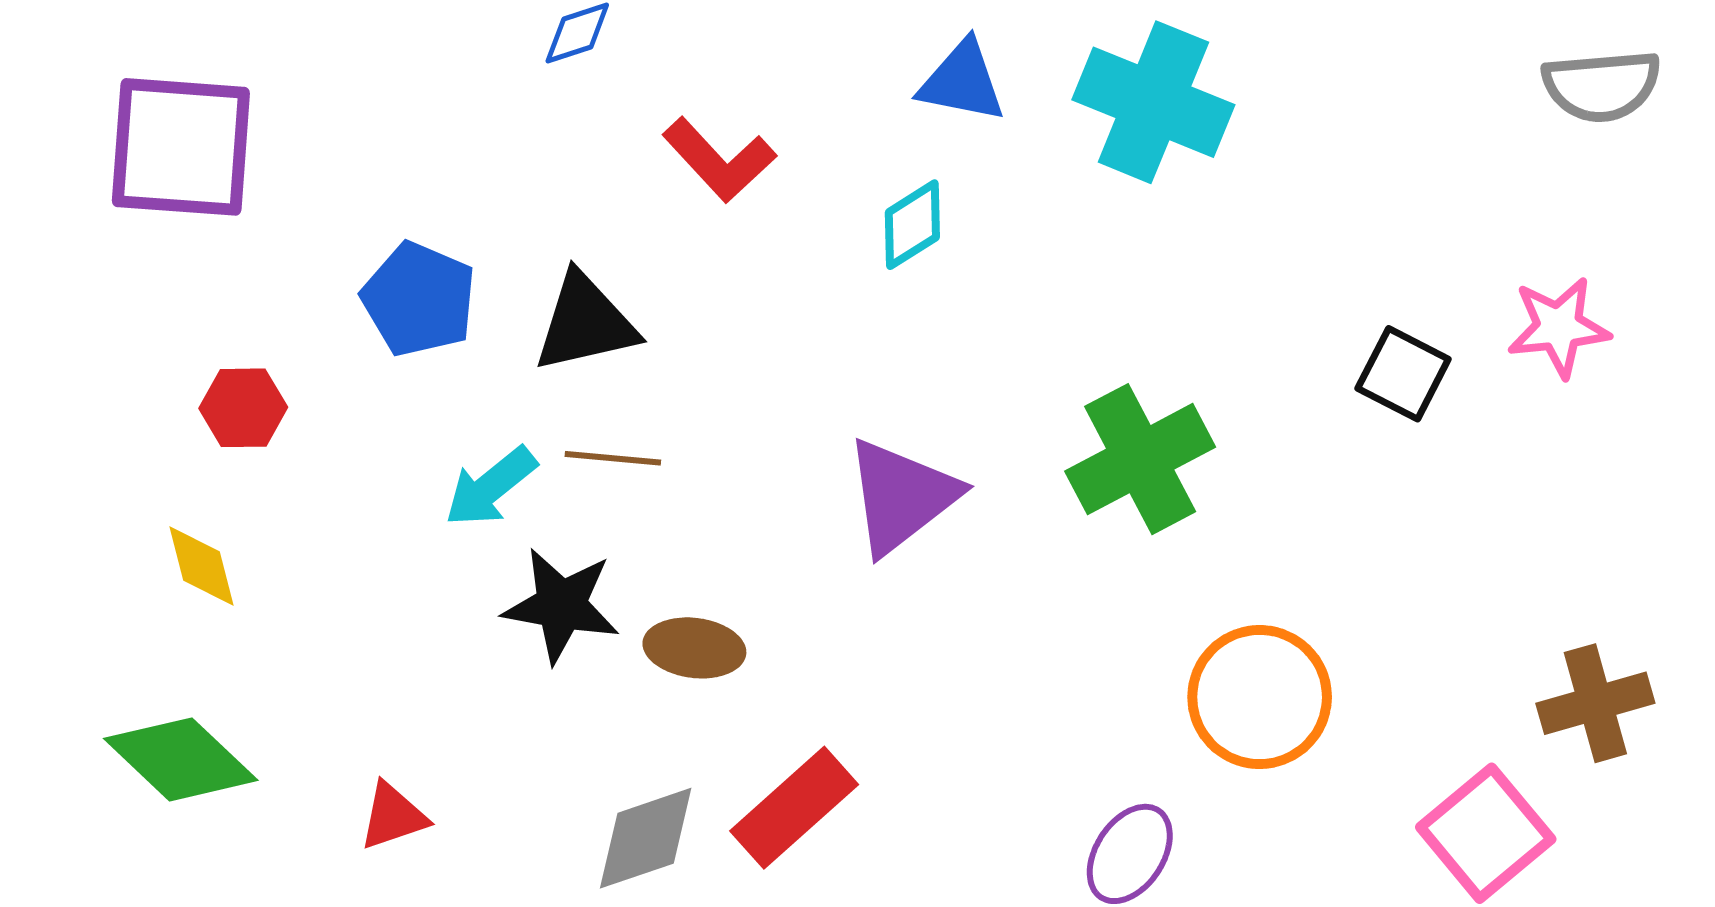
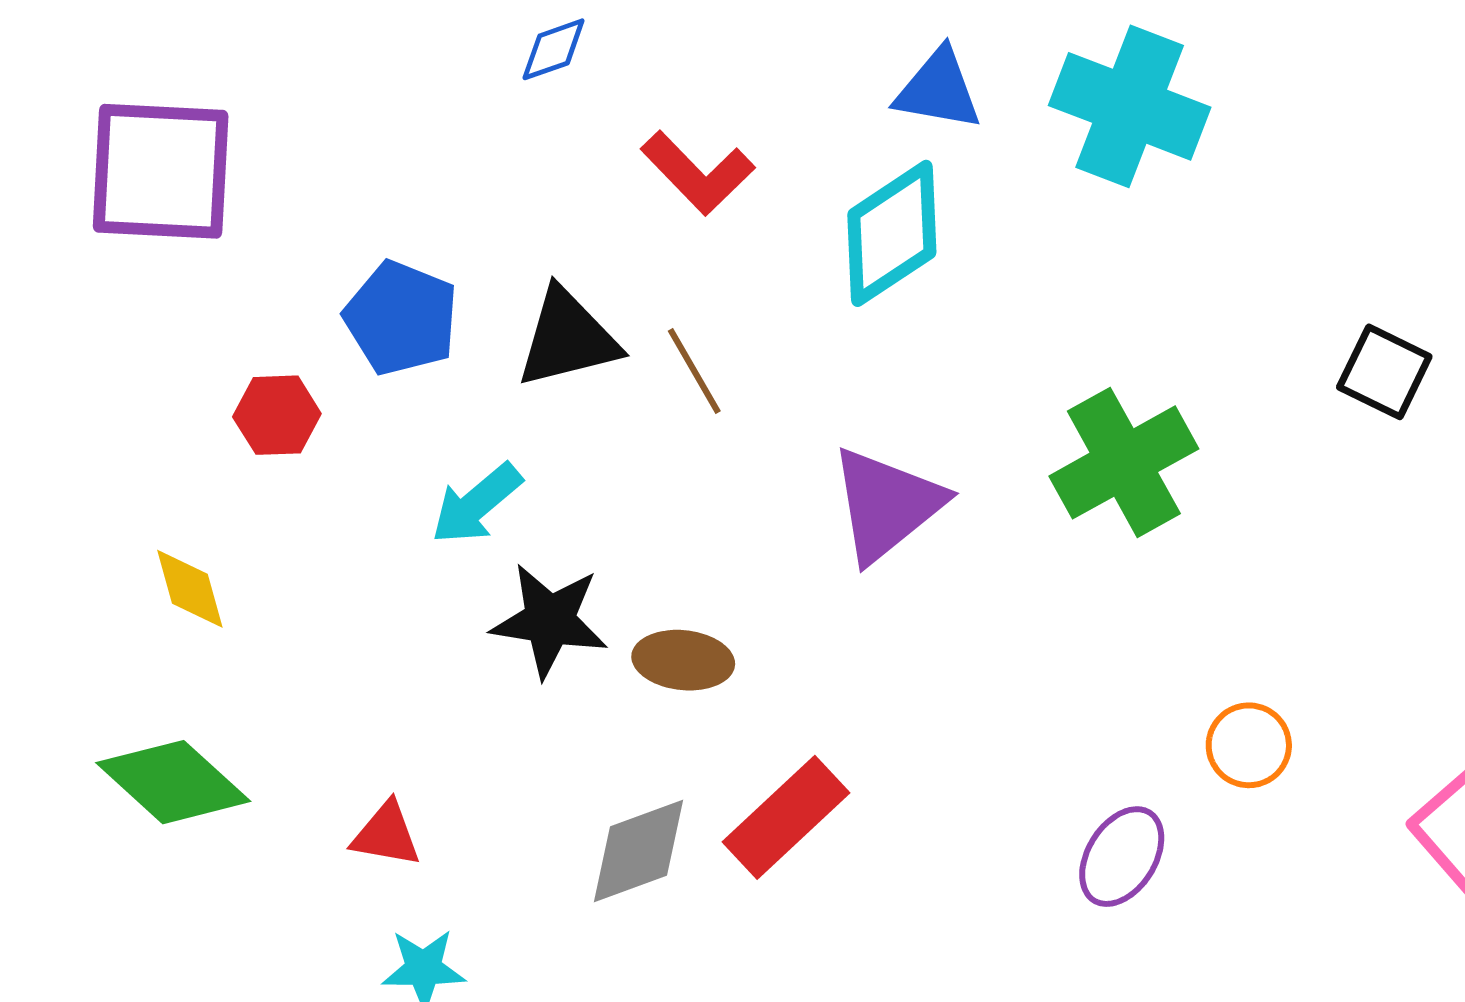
cyan diamond: (912, 225) -> (892, 233), size x1.6
red hexagon: (243, 408) -> (277, 415), moved
brown line: (613, 458) -> (694, 371), moved, turned 56
orange circle: (1260, 697) -> (1249, 745), moved, size x0.6
red triangle: (393, 816) -> (386, 834), turned 30

